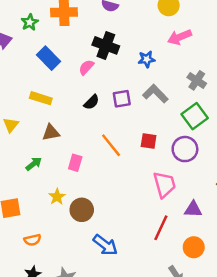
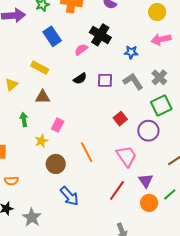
gray cross: (197, 80) -> (159, 77), moved
red square: (149, 141) -> (120, 119), turned 32
orange line: (111, 145) -> (87, 152), moved
green arrow: (34, 164) -> (24, 120), turned -72
pink trapezoid: (165, 184) -> (126, 156), turned -30
yellow star: (57, 197) -> (41, 141), moved
purple triangle: (193, 209) -> (146, 181), turned 42
orange circle: (194, 247) -> (149, 203), moved

